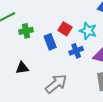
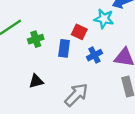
cyan star: (88, 31) -> (104, 19), moved
blue rectangle: (50, 42) -> (64, 48), turned 35

